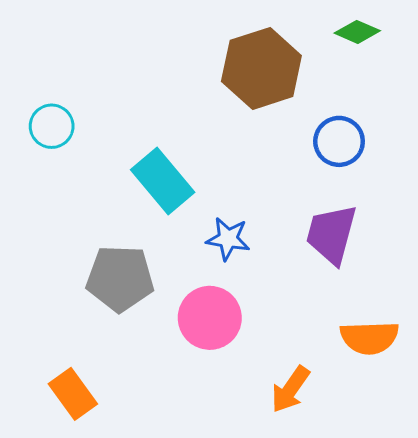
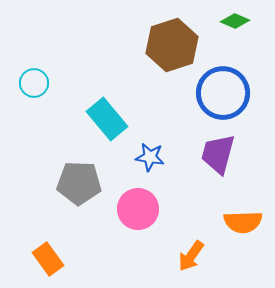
blue circle: (339, 141) -> (223, 93), size x1.6

